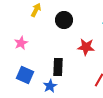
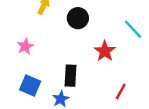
red star: (86, 47) -> (105, 51), turned 30

